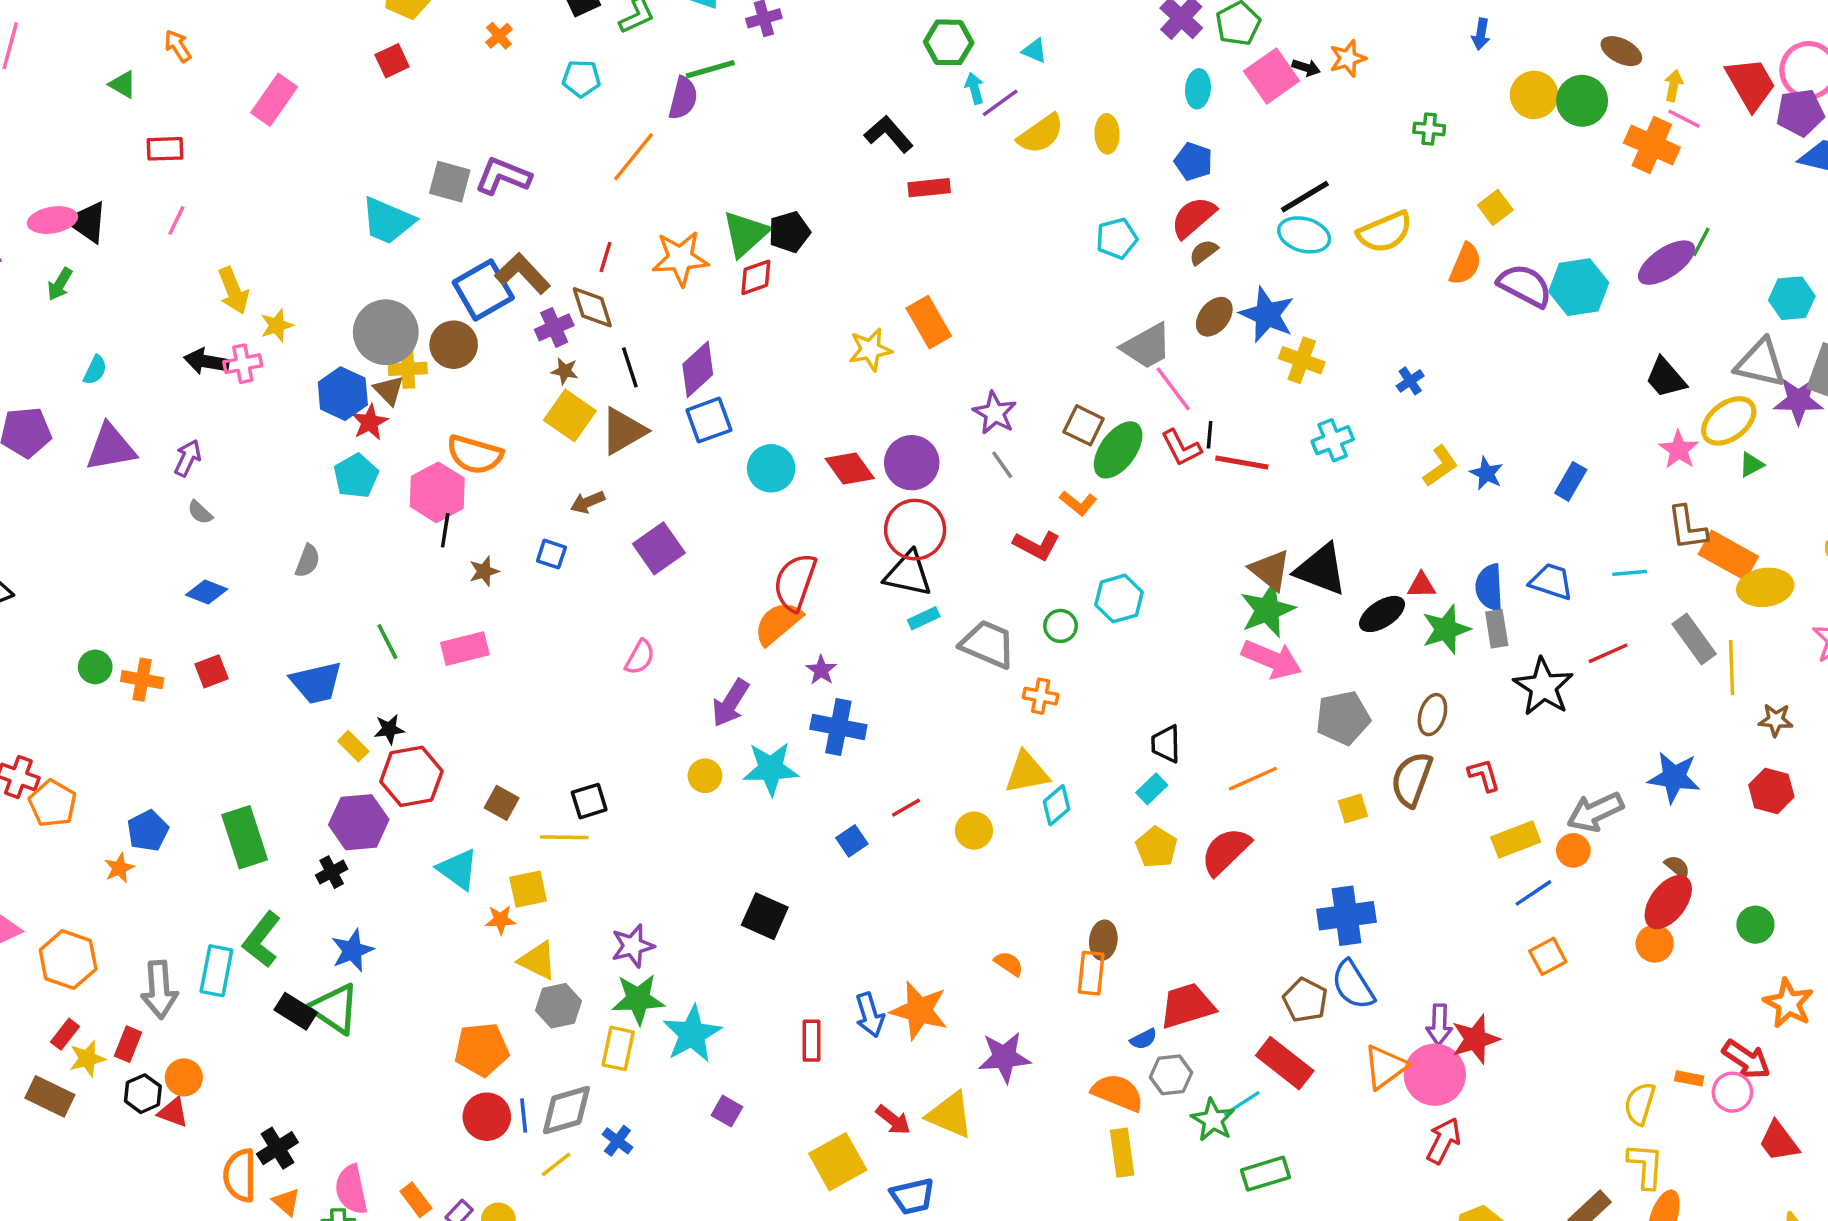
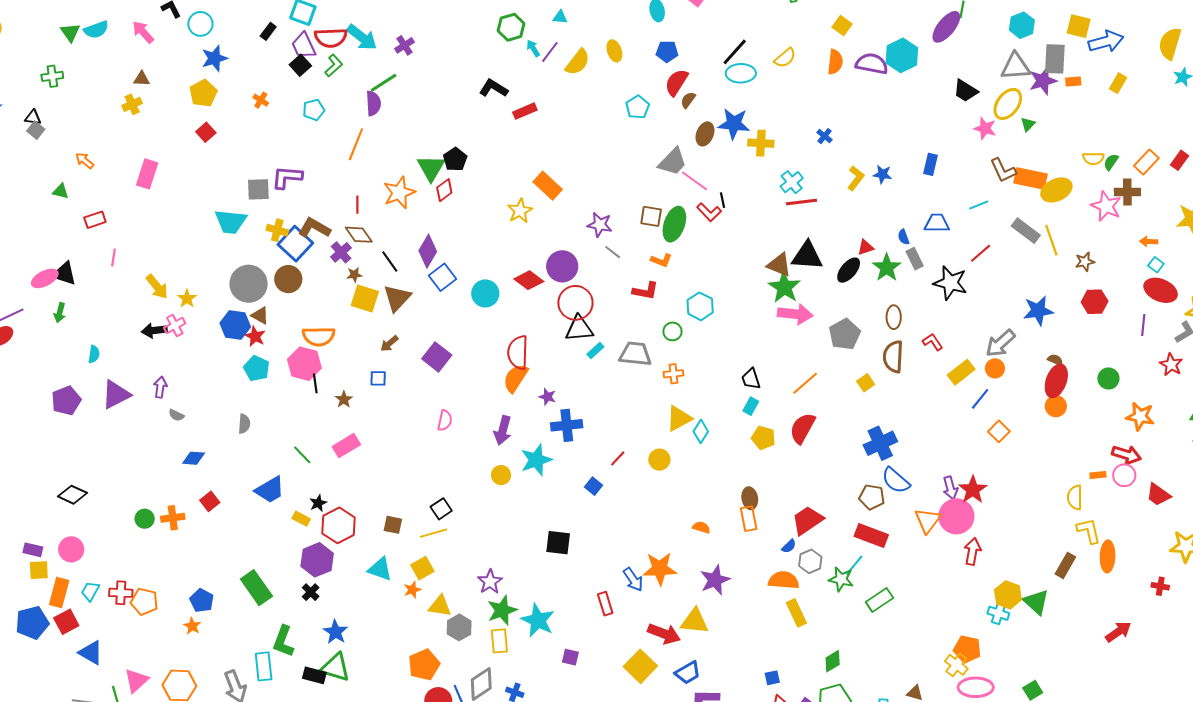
yellow semicircle: (1385, 232) -> (785, 58), size x0.7
yellow cross: (408, 369) -> (277, 230), moved, turned 35
red line: (1242, 463) -> (802, 202), moved
blue semicircle: (1489, 587) -> (903, 237), size x0.6
red arrow: (893, 1120) -> (664, 634), size x1.5

